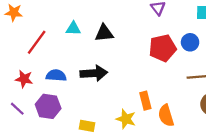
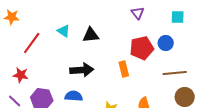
cyan triangle: (73, 29) -> (64, 31), turned 32
blue semicircle: (56, 75) -> (74, 96), moved
orange rectangle: (145, 101) -> (124, 69), moved

